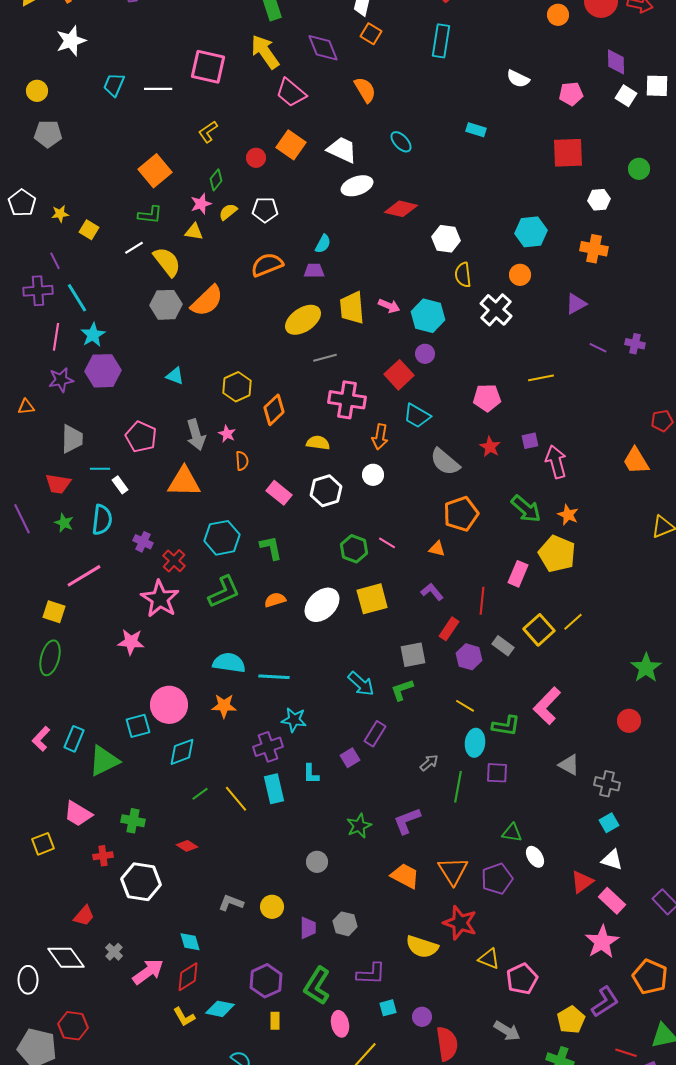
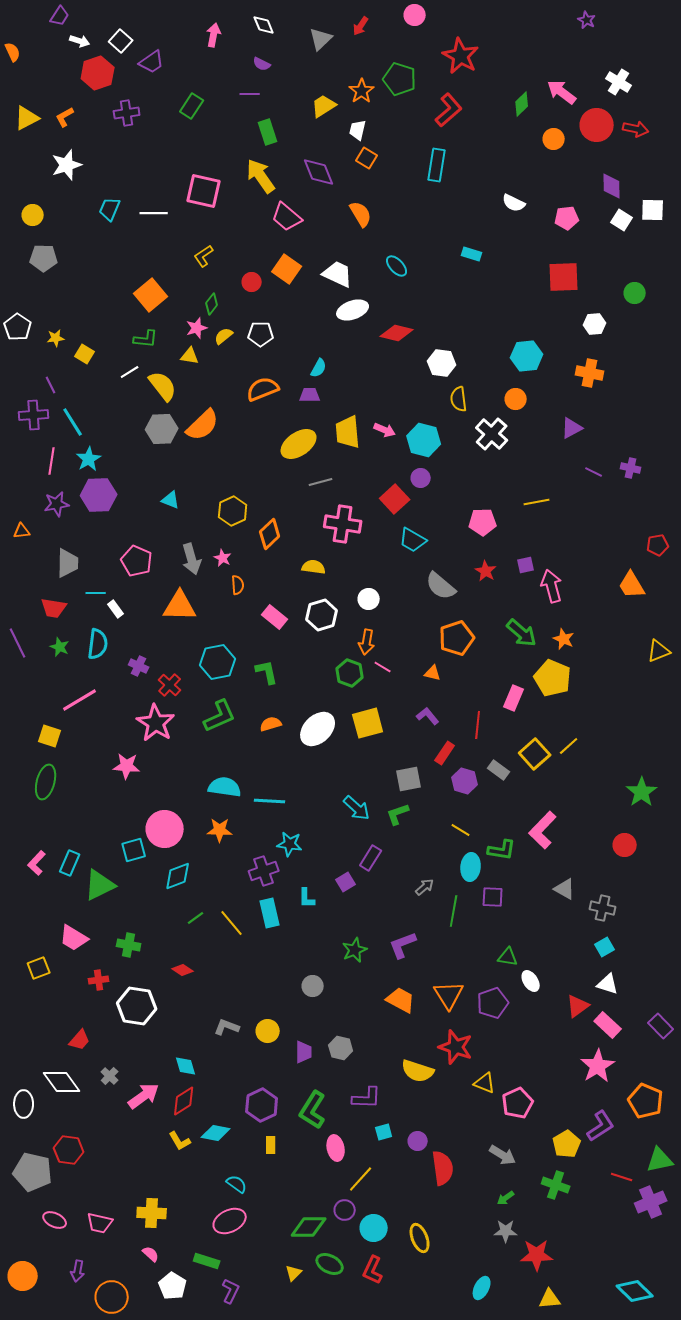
orange arrow: (380, 437) -> (367, 642), moved

